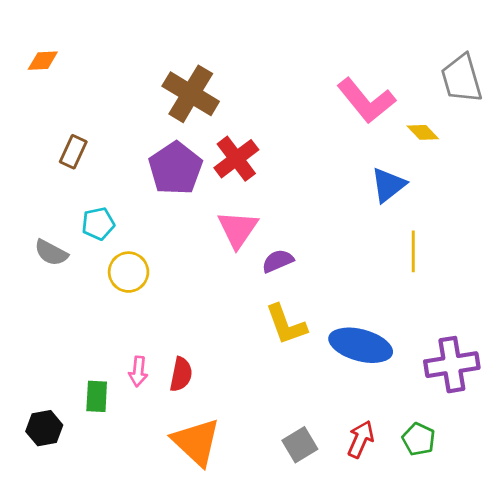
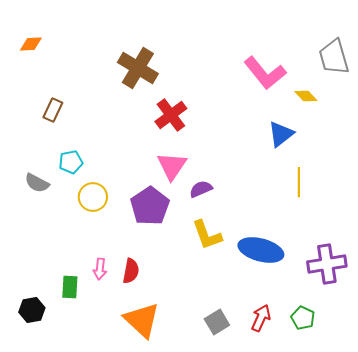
purple pentagon: (175, 168) -> (150, 206), moved

